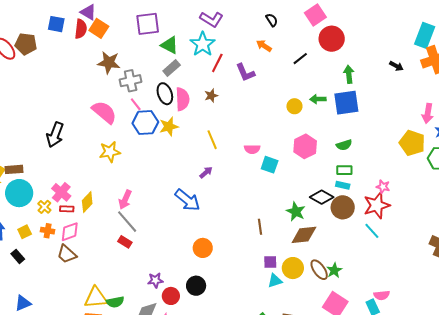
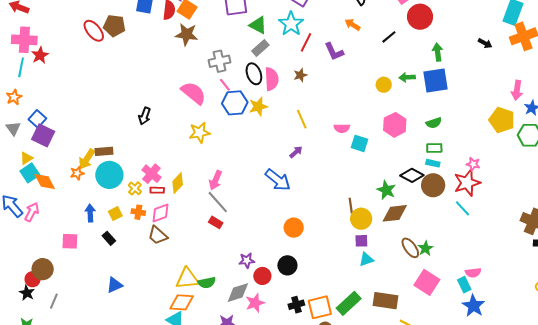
brown star: (109, 63) -> (187, 34), moved
black arrow: (55, 135) -> (145, 116), size x0.7
yellow circle: (293, 268) -> (361, 219), moved

